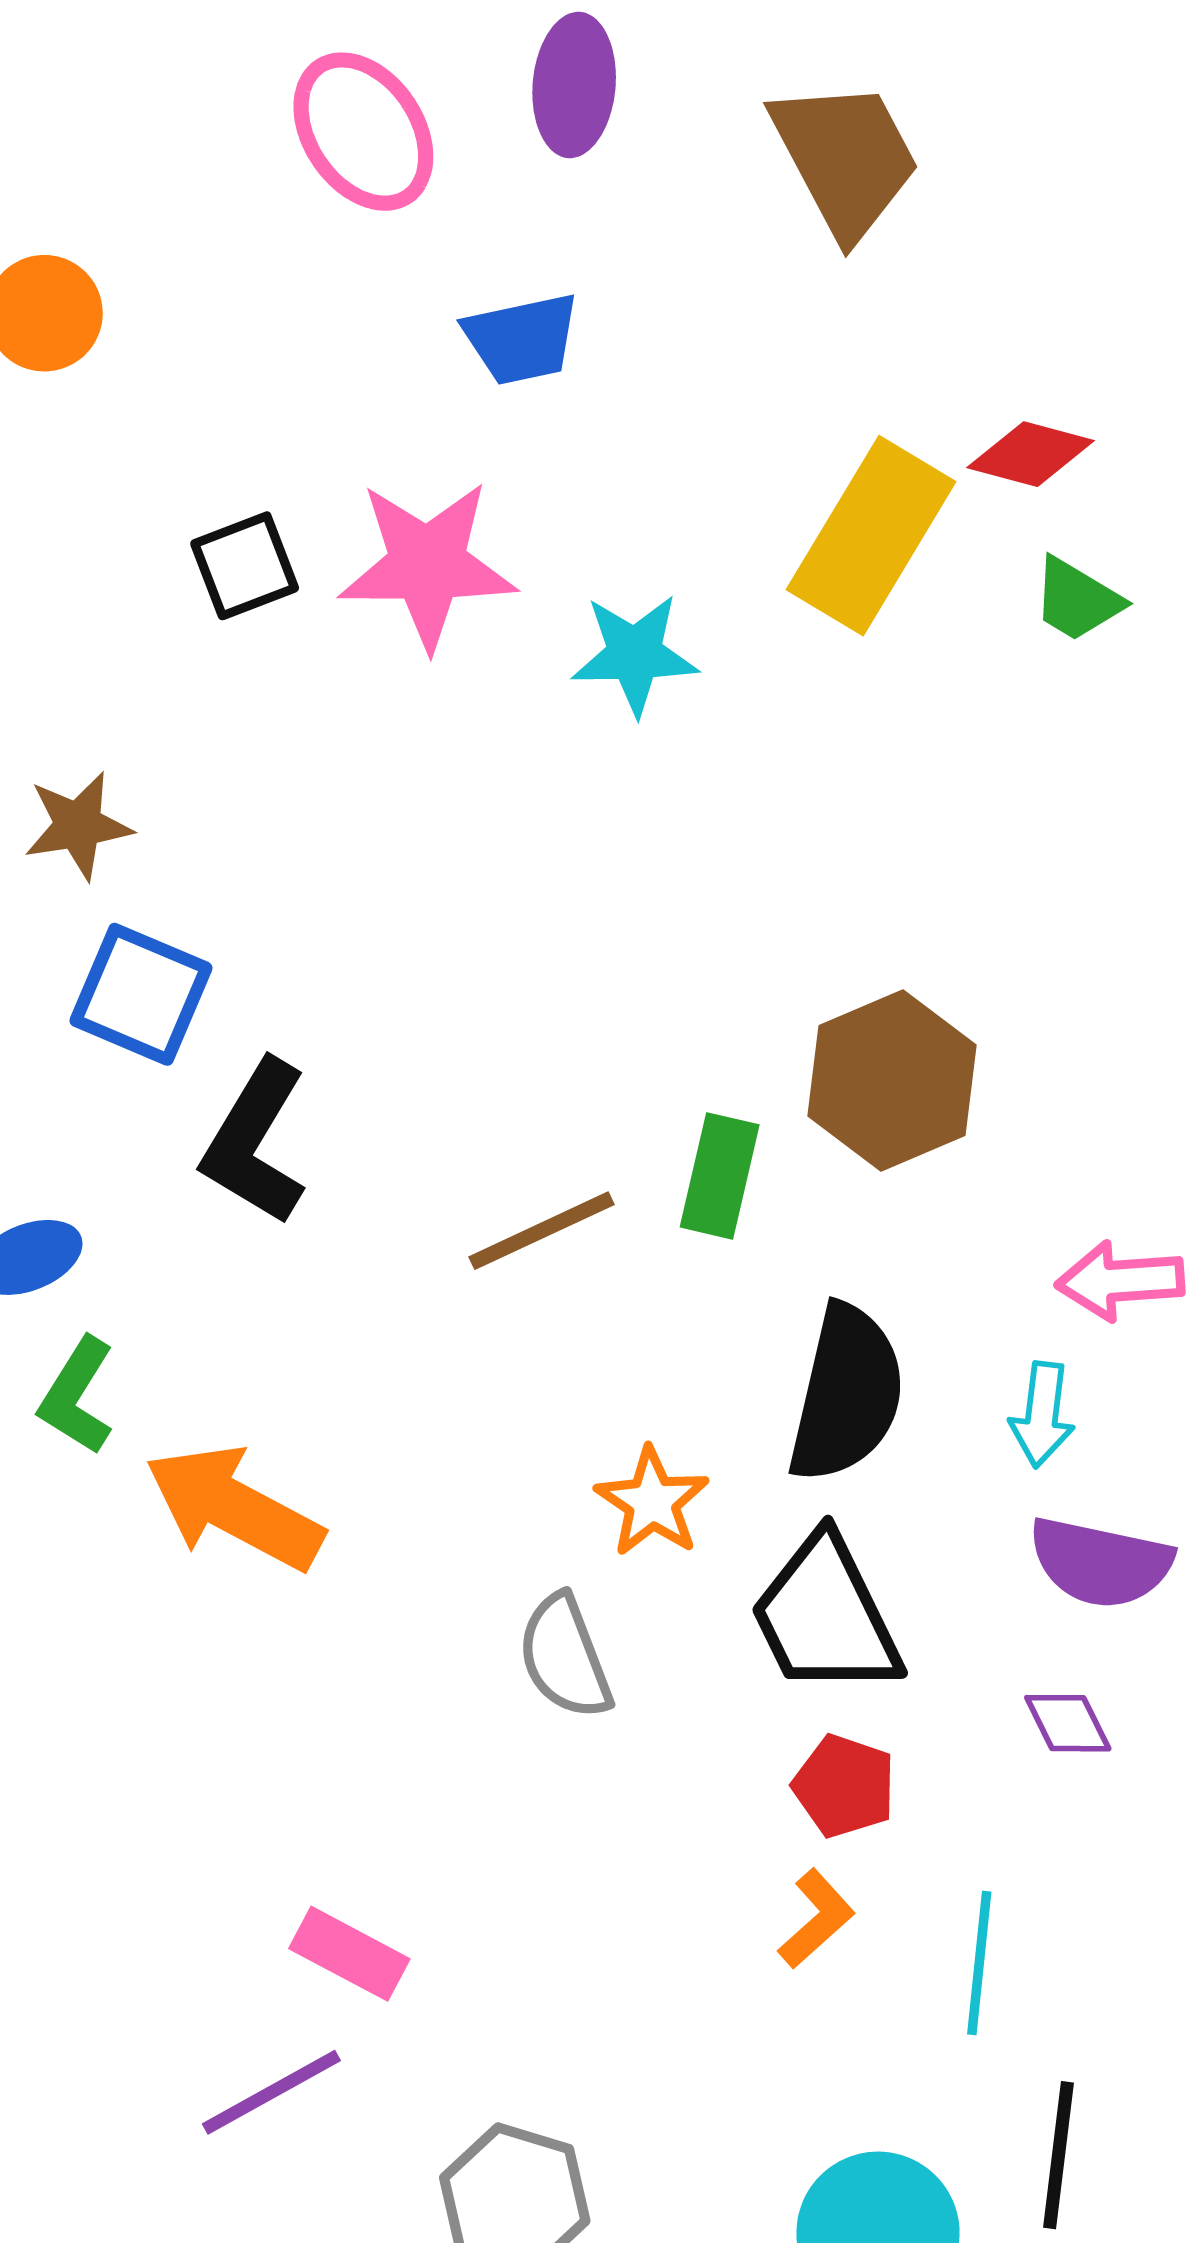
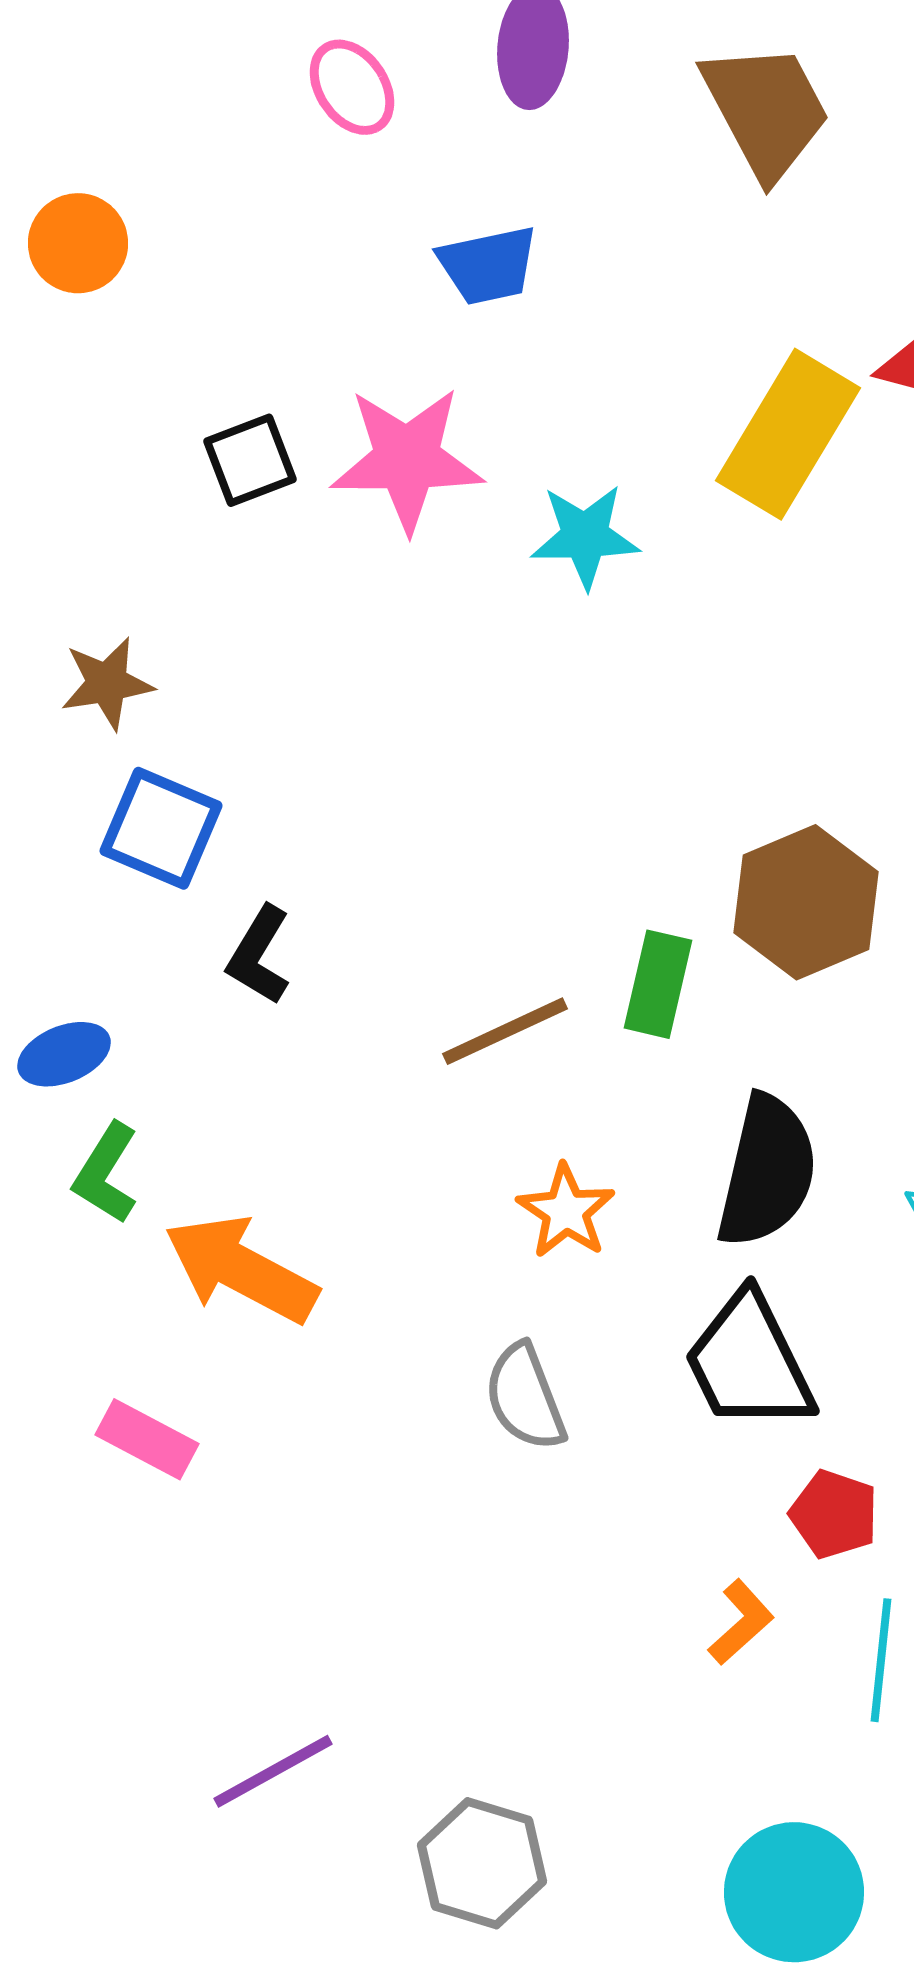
pink ellipse: (363, 132) -> (352, 87), size x0.7
black L-shape: (255, 1142) -> (259, 955), size x0.7
orange star: (652, 1502) -> (566, 1211), moved
red pentagon: (844, 1786) -> (834, 1514), moved
pink rectangle: (349, 1954) -> (147, 1439), moved

